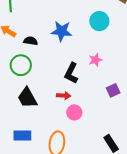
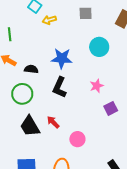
black L-shape: (71, 73) -> (60, 87), moved
purple square: (113, 90) -> (111, 108), moved
red arrow: (64, 96) -> (53, 122), moved, turned -136

